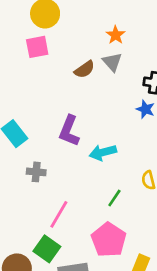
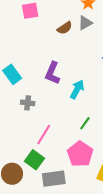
gray triangle: (112, 62) -> (85, 23), turned 42
cyan arrow: (103, 152) -> (77, 89), turned 132

